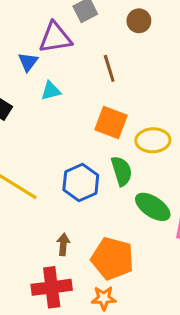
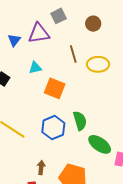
blue triangle: (28, 62) -> (14, 40), moved
orange square: (111, 122) -> (55, 88), moved
yellow ellipse: (153, 140) -> (98, 64), moved

